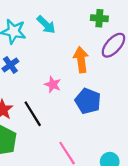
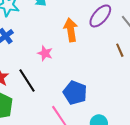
blue pentagon: (88, 101) -> (75, 93), moved

